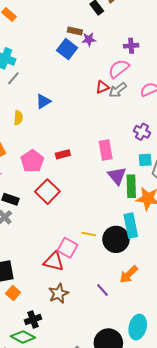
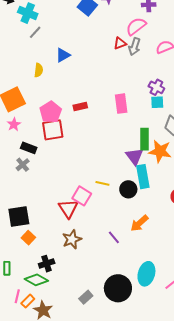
gray arrow: (118, 90) -> (134, 47), turned -36
cyan square: (145, 160) -> (157, 102), moved
purple triangle: (117, 176) -> (134, 156), moved
red square: (47, 192) -> (53, 130), moved, turned 35
black circle: (116, 239) -> (128, 189), size x0.7
red triangle: (54, 261) -> (68, 209), turned 40

